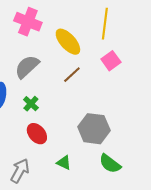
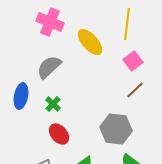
brown line: (72, 75) -> (135, 90), moved

